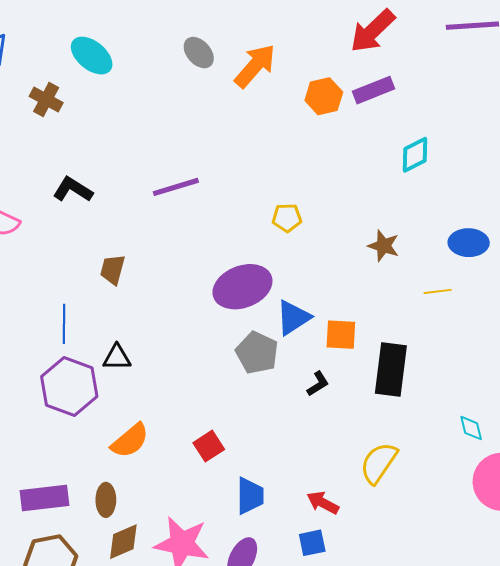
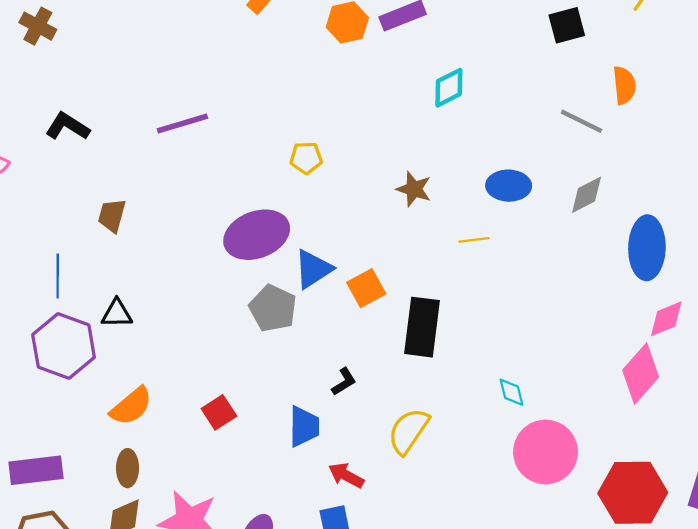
orange square: (341, 335) -> (366, 288), turned -32
black L-shape: (318, 384) -> (344, 382), moved
blue trapezoid: (250, 496) -> (304, 426), moved
brown ellipse: (106, 500) -> (128, 468), moved

